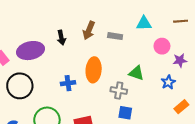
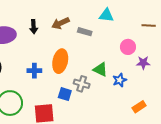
cyan triangle: (144, 23) -> (106, 15), moved
brown arrow: (89, 30) -> (61, 23), turned 36
blue star: (168, 82) -> (120, 80), moved
blue square: (125, 113) -> (65, 94), moved

